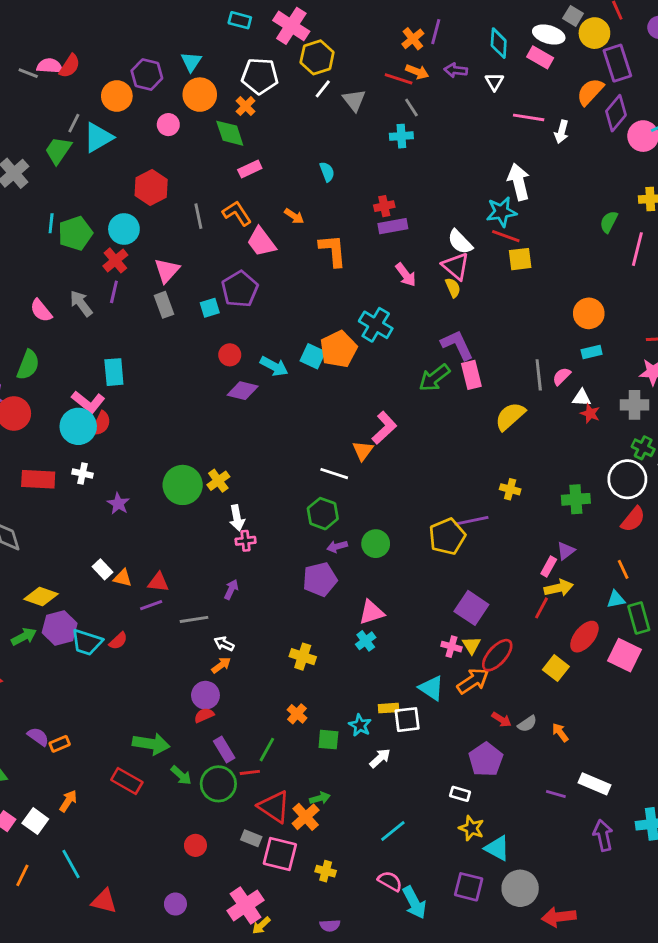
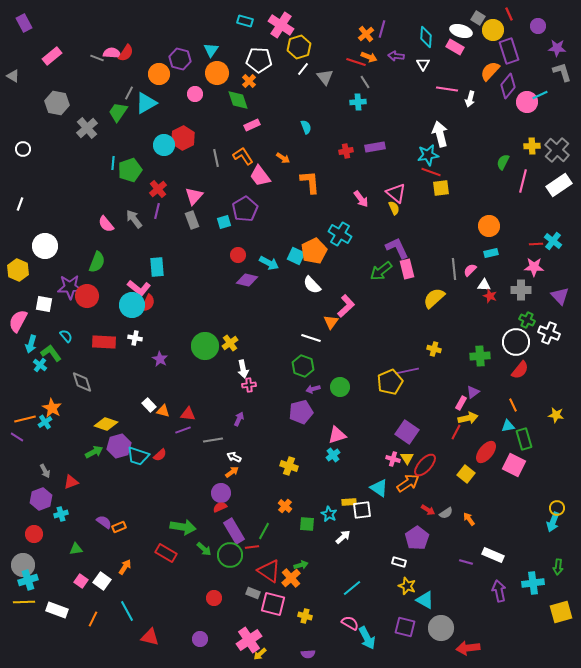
purple rectangle: (393, 226) -> (375, 147), moved
cyan circle: (124, 229) -> (164, 145), moved
white semicircle: (460, 242) -> (312, 285), moved
purple rectangle: (224, 750) -> (234, 531), size x1.4

